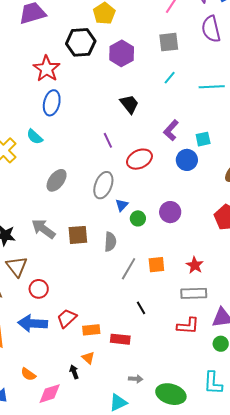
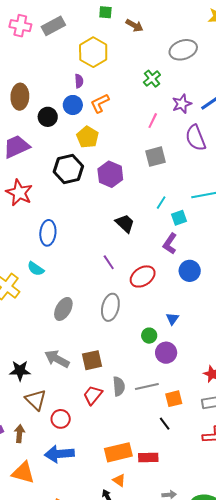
red star: (47, 69) -> (19, 193), moved
cyan line: (170, 78) -> (161, 203), moved
cyan square: (203, 139) -> (179, 218), moved
blue triangle: (122, 205) -> (172, 319), moved
purple circle: (170, 212) -> (166, 353), moved
gray semicircle: (110, 242) -> (119, 386), moved
orange square: (156, 265) -> (174, 399), moved
gray line: (129, 269) -> (147, 387), turned 55
red trapezoid: (67, 318) -> (93, 395), moved
orange rectangle: (91, 330) -> (118, 452), size x1.5

